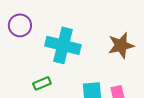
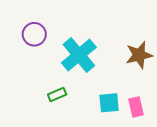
cyan cross: (63, 45) -> (79, 55), turned 36

